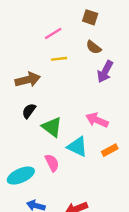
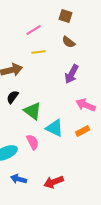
purple arrow: (105, 72) -> (72, 74), moved
pink arrow: (97, 120) -> (86, 105), moved

